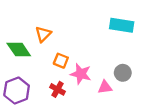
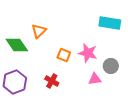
orange square: (61, 61) -> (64, 55), moved
pink star: (81, 74) -> (88, 53), moved

